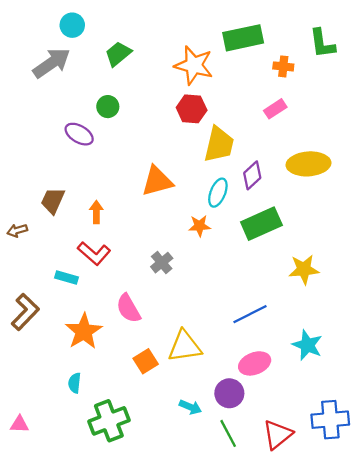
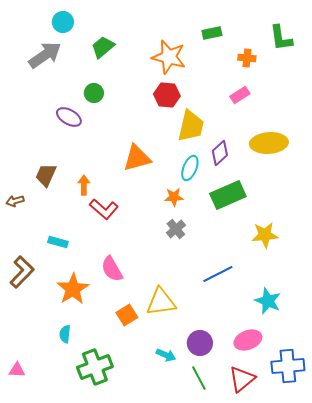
green rectangle: (243, 38) -> (212, 33), size x0.6
red L-shape: (94, 253) -> (104, 209), moved
gray cross: (162, 263) -> (176, 229), moved
pink ellipse: (255, 363) -> (248, 340), moved

